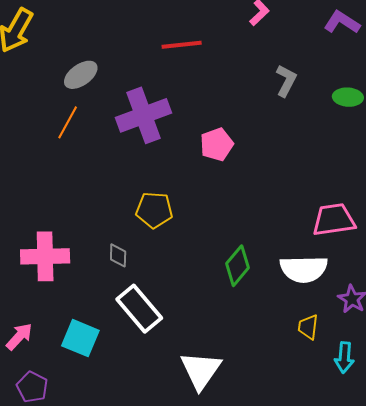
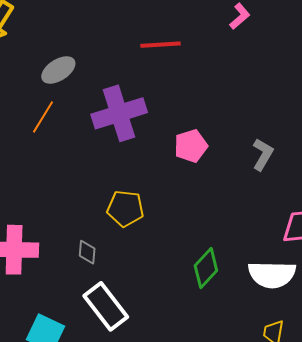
gray L-shape: (286, 81) -> (263, 154), moved

